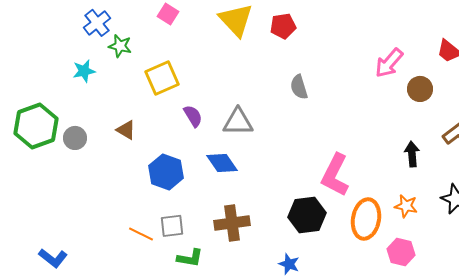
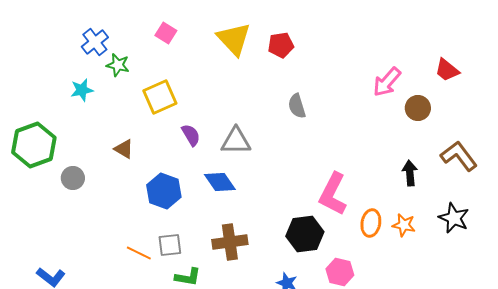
gray circle: (75, 138) -> (73, 178), moved
orange ellipse: (366, 219) -> (371, 223), moved, size x0.7
pink hexagon: (401, 252) -> (340, 272), moved

